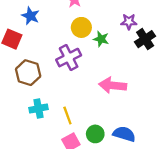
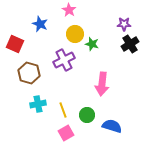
blue star: (30, 16) -> (40, 24), moved
purple star: (129, 22) -> (124, 24), moved
pink arrow: (113, 85) -> (102, 84), turned -90
green circle: (95, 134) -> (87, 115), moved

